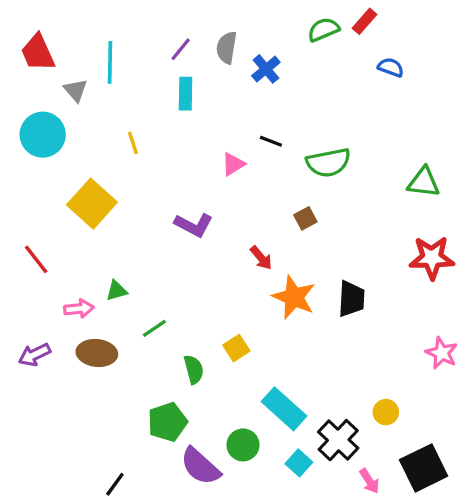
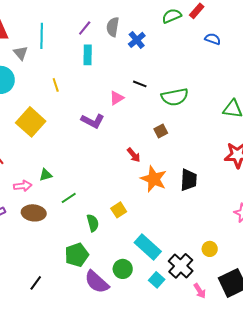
purple L-shape: (194, 225) -> (93, 121), moved
black line: (115, 484) -> (36, 283), moved

